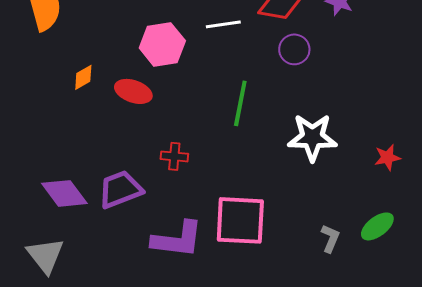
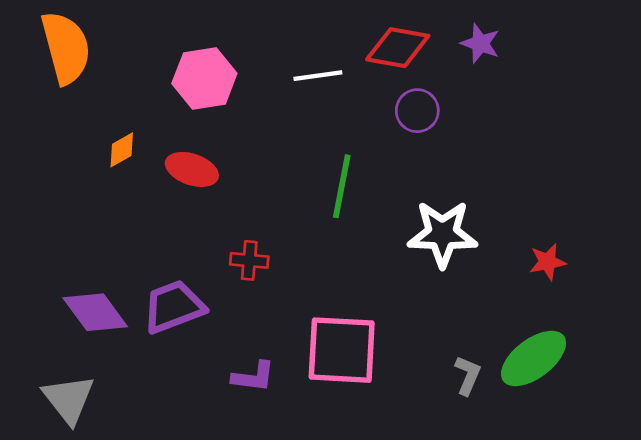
pink hexagon: (162, 44) -> (204, 78), moved
green ellipse: (377, 226) -> (534, 358), size x1.4
purple L-shape: (177, 239) -> (253, 377), size x0.6

